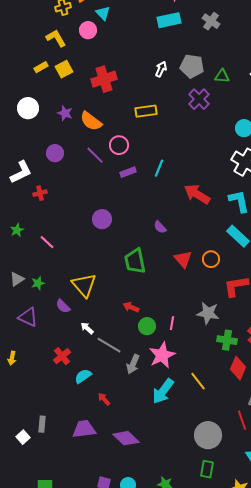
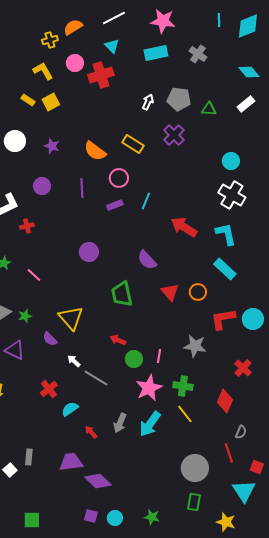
cyan triangle: (103, 13) -> (112, 46), moved
yellow rectangle: (41, 67) -> (28, 100), turned 64
red cross: (104, 79) -> (101, 75), moved
purple cross: (199, 99) -> (174, 135), moved
yellow rectangle: (146, 111) -> (133, 144), turned 40
orange semicircle: (91, 121) -> (95, 151), moved
pink circle: (119, 145) -> (119, 178), moved
purple line: (95, 155) -> (82, 188), turned 42
purple semicircle: (160, 227) -> (147, 260), size x1.5
green cross: (227, 340) -> (183, 386), moved
gray arrow: (133, 364) -> (120, 423), moved
purple diamond: (126, 438) -> (98, 481), moved

